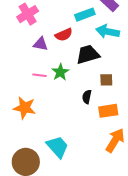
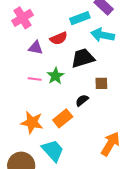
black semicircle: (87, 97) -> (82, 100), turned 40
orange star: (25, 108) -> (32, 122), moved
orange rectangle: (108, 111) -> (63, 118), moved, turned -30

